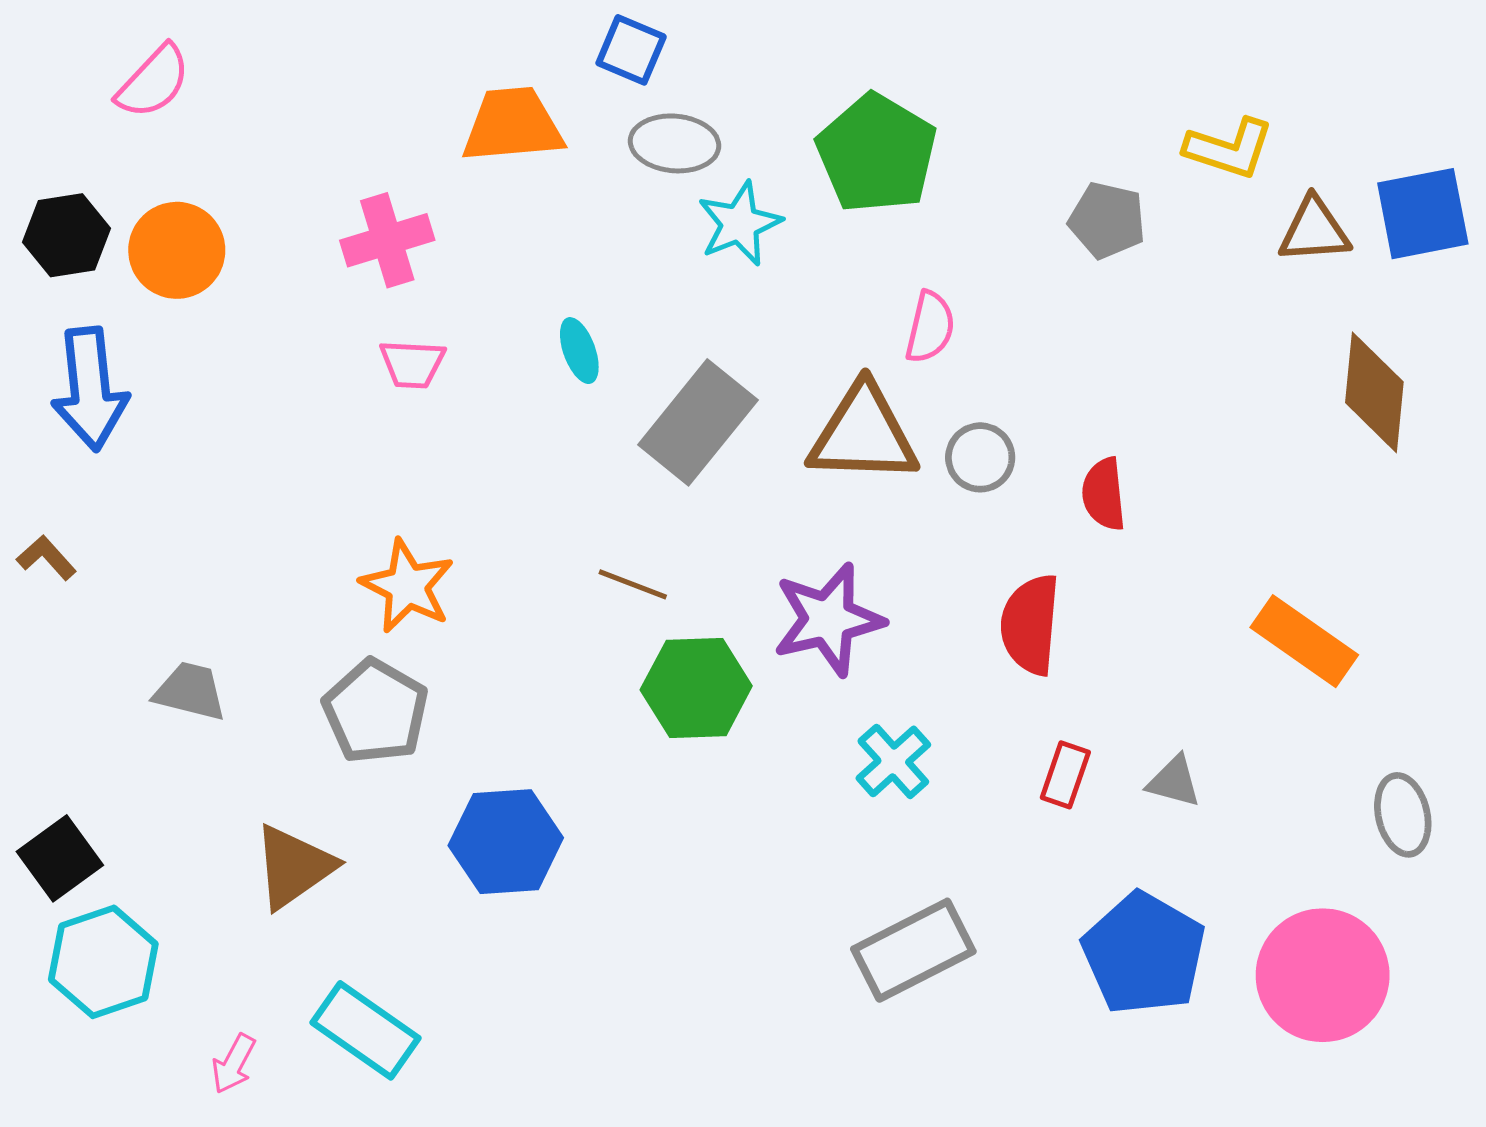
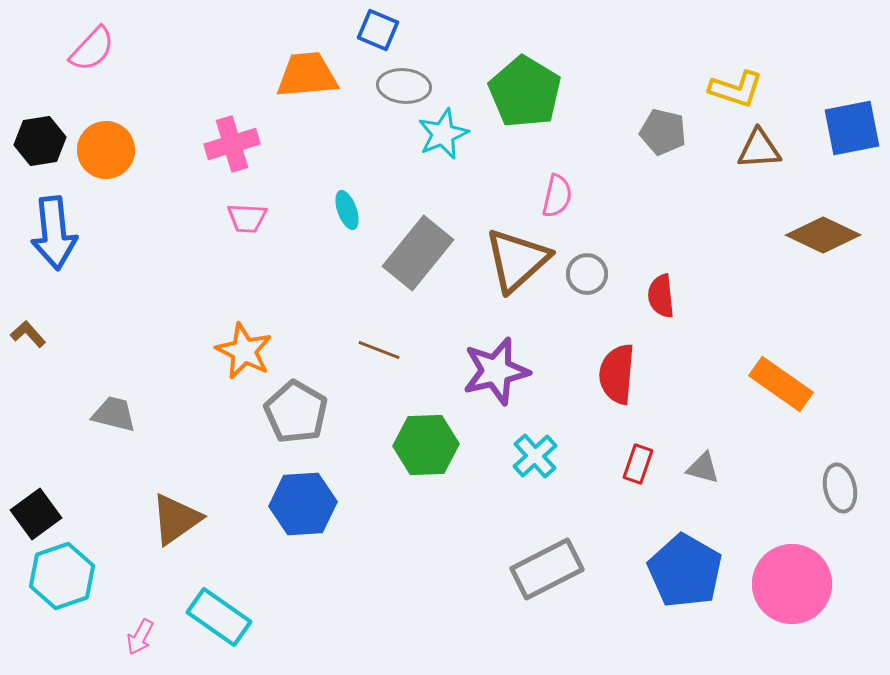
brown triangle: (1314, 230) -> (759, 149), moved
brown diamond: (1374, 392) -> (823, 235), turned -70
brown triangle: (863, 434) -> (517, 260), turned -44
green hexagon: (696, 688) -> (426, 445), moved
gray pentagon: (376, 711) -> (296, 412), moved

